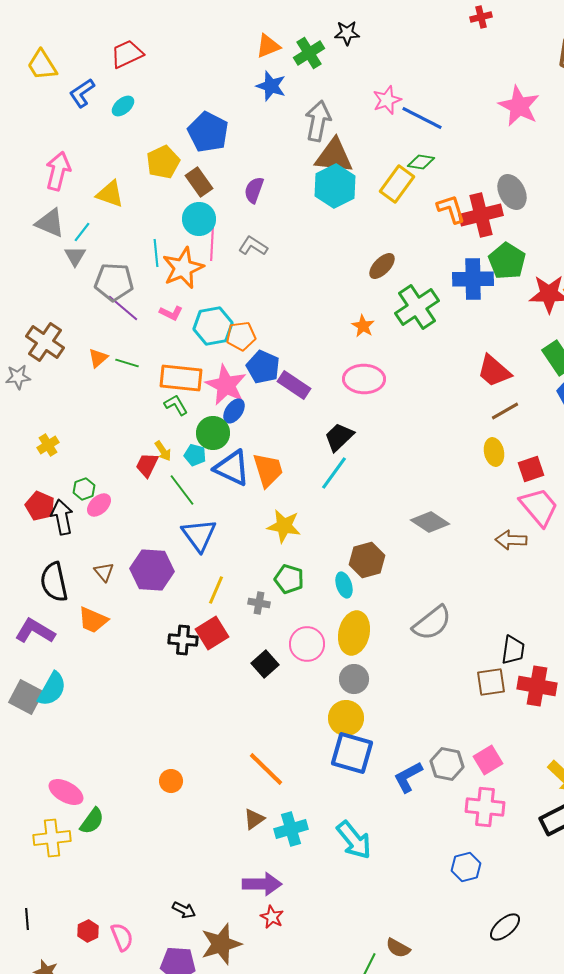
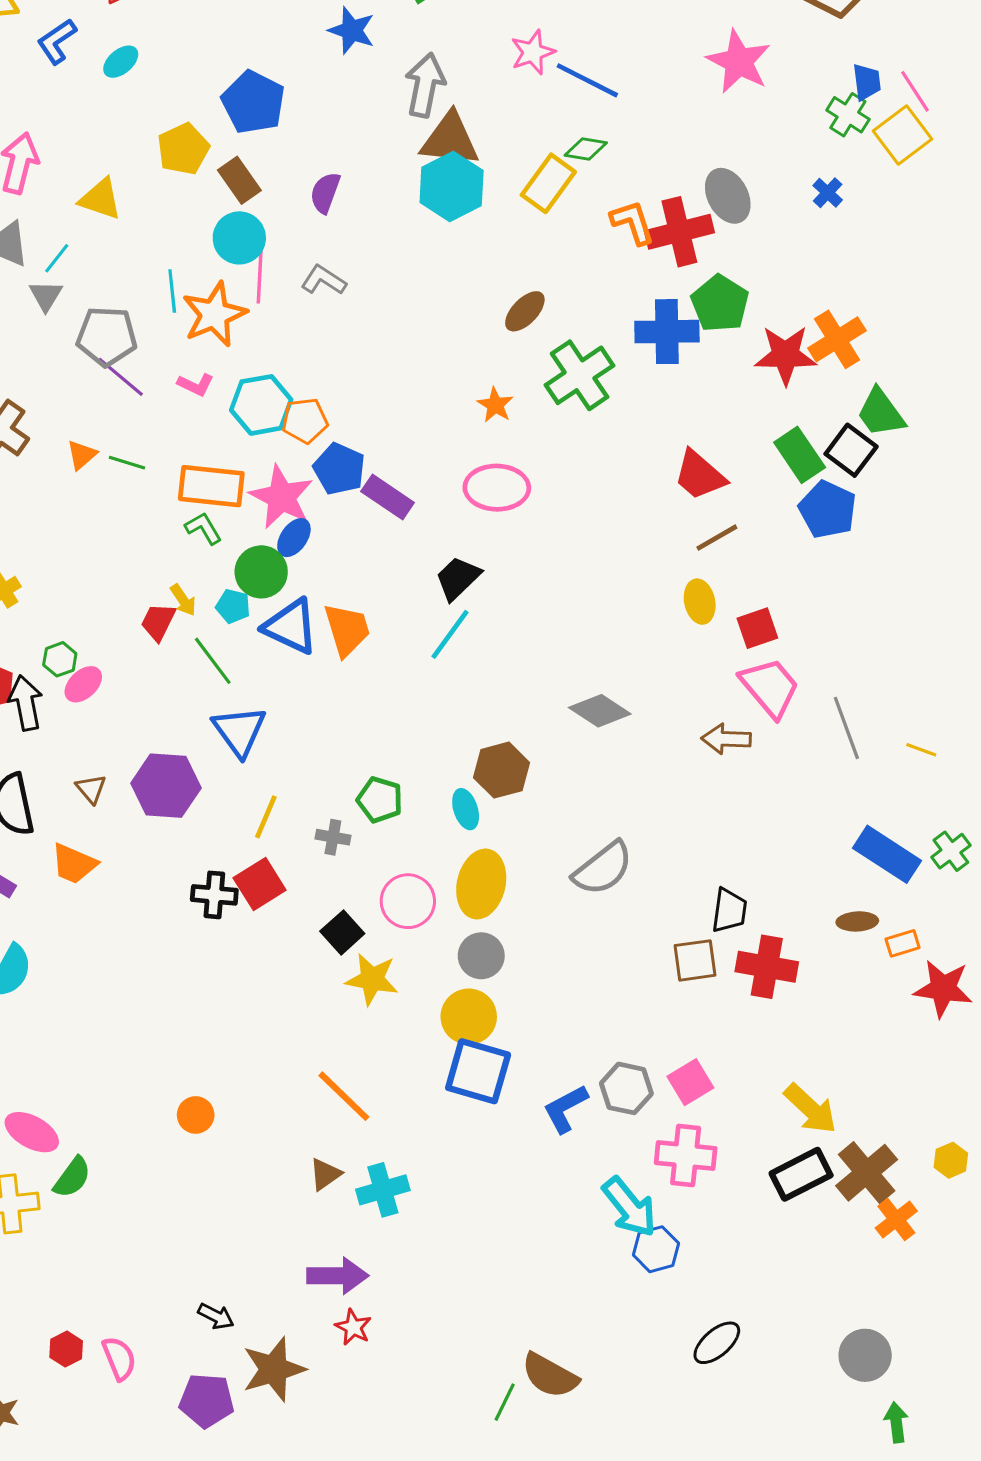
yellow star: (284, 526) -> (372, 979), moved
cyan arrow: (354, 840) -> (629, 1207), moved
brown semicircle: (398, 948) -> (550, 1376), size x1.5

